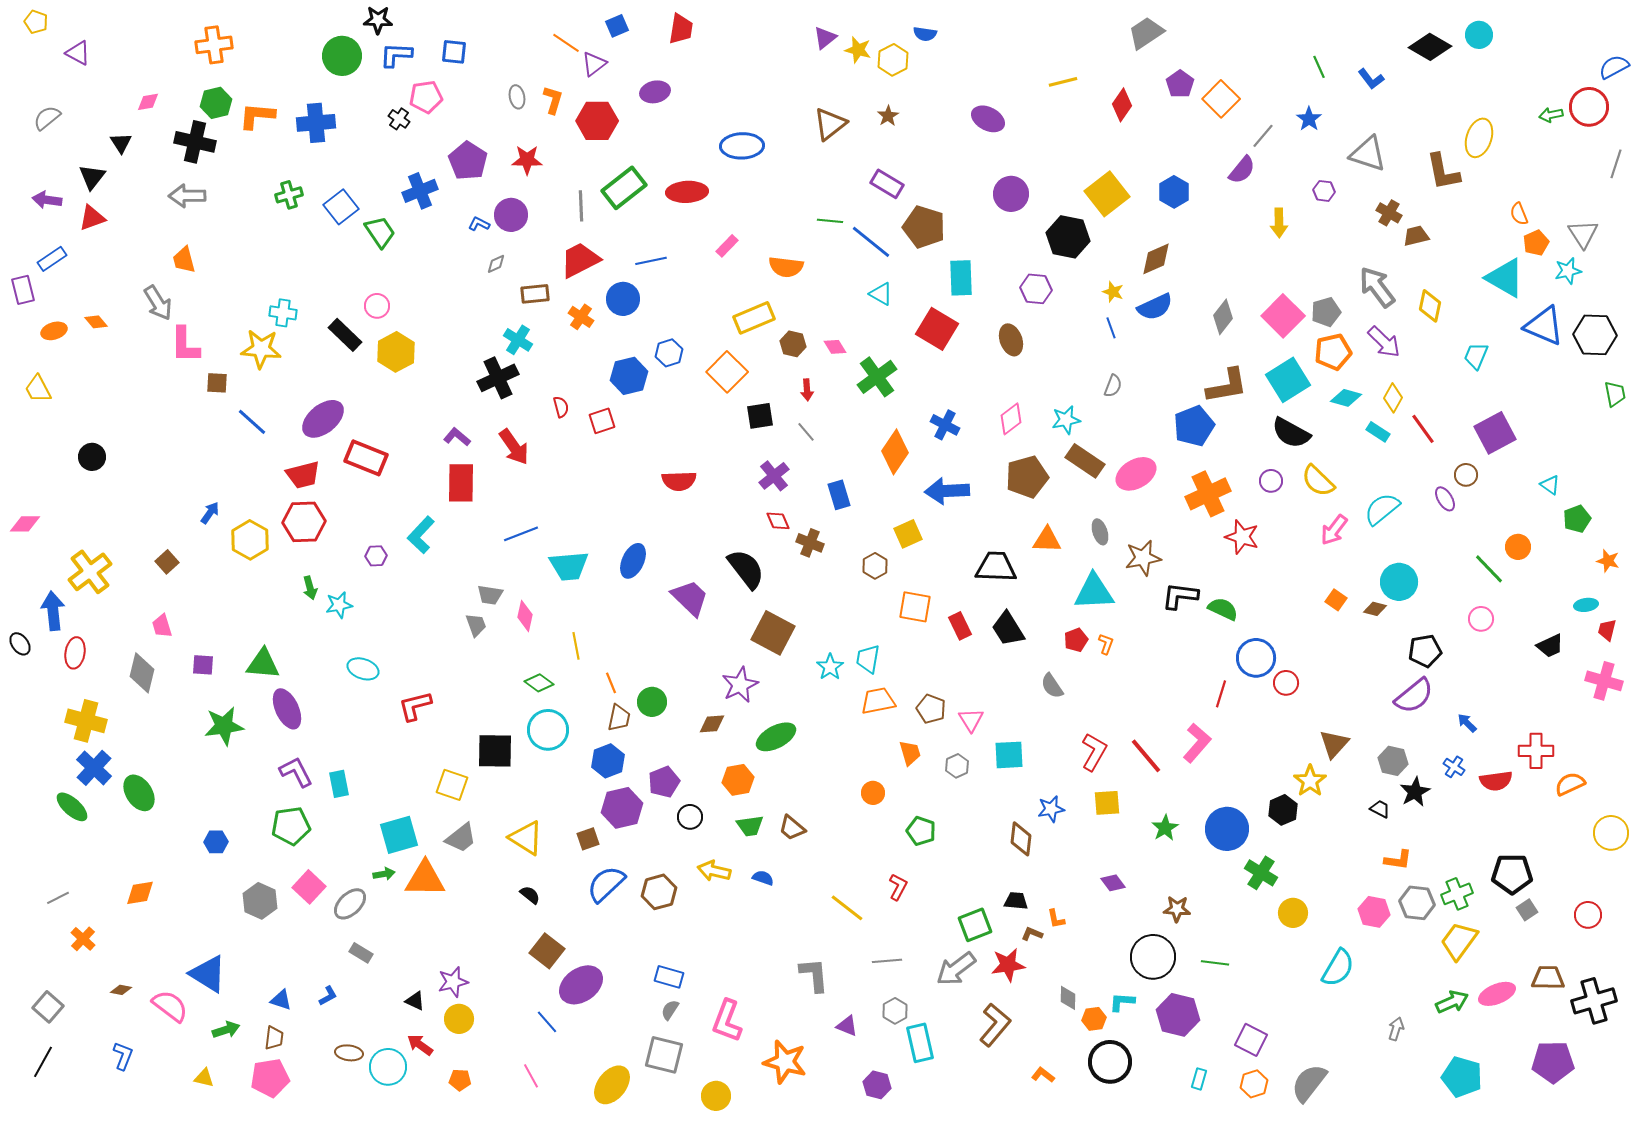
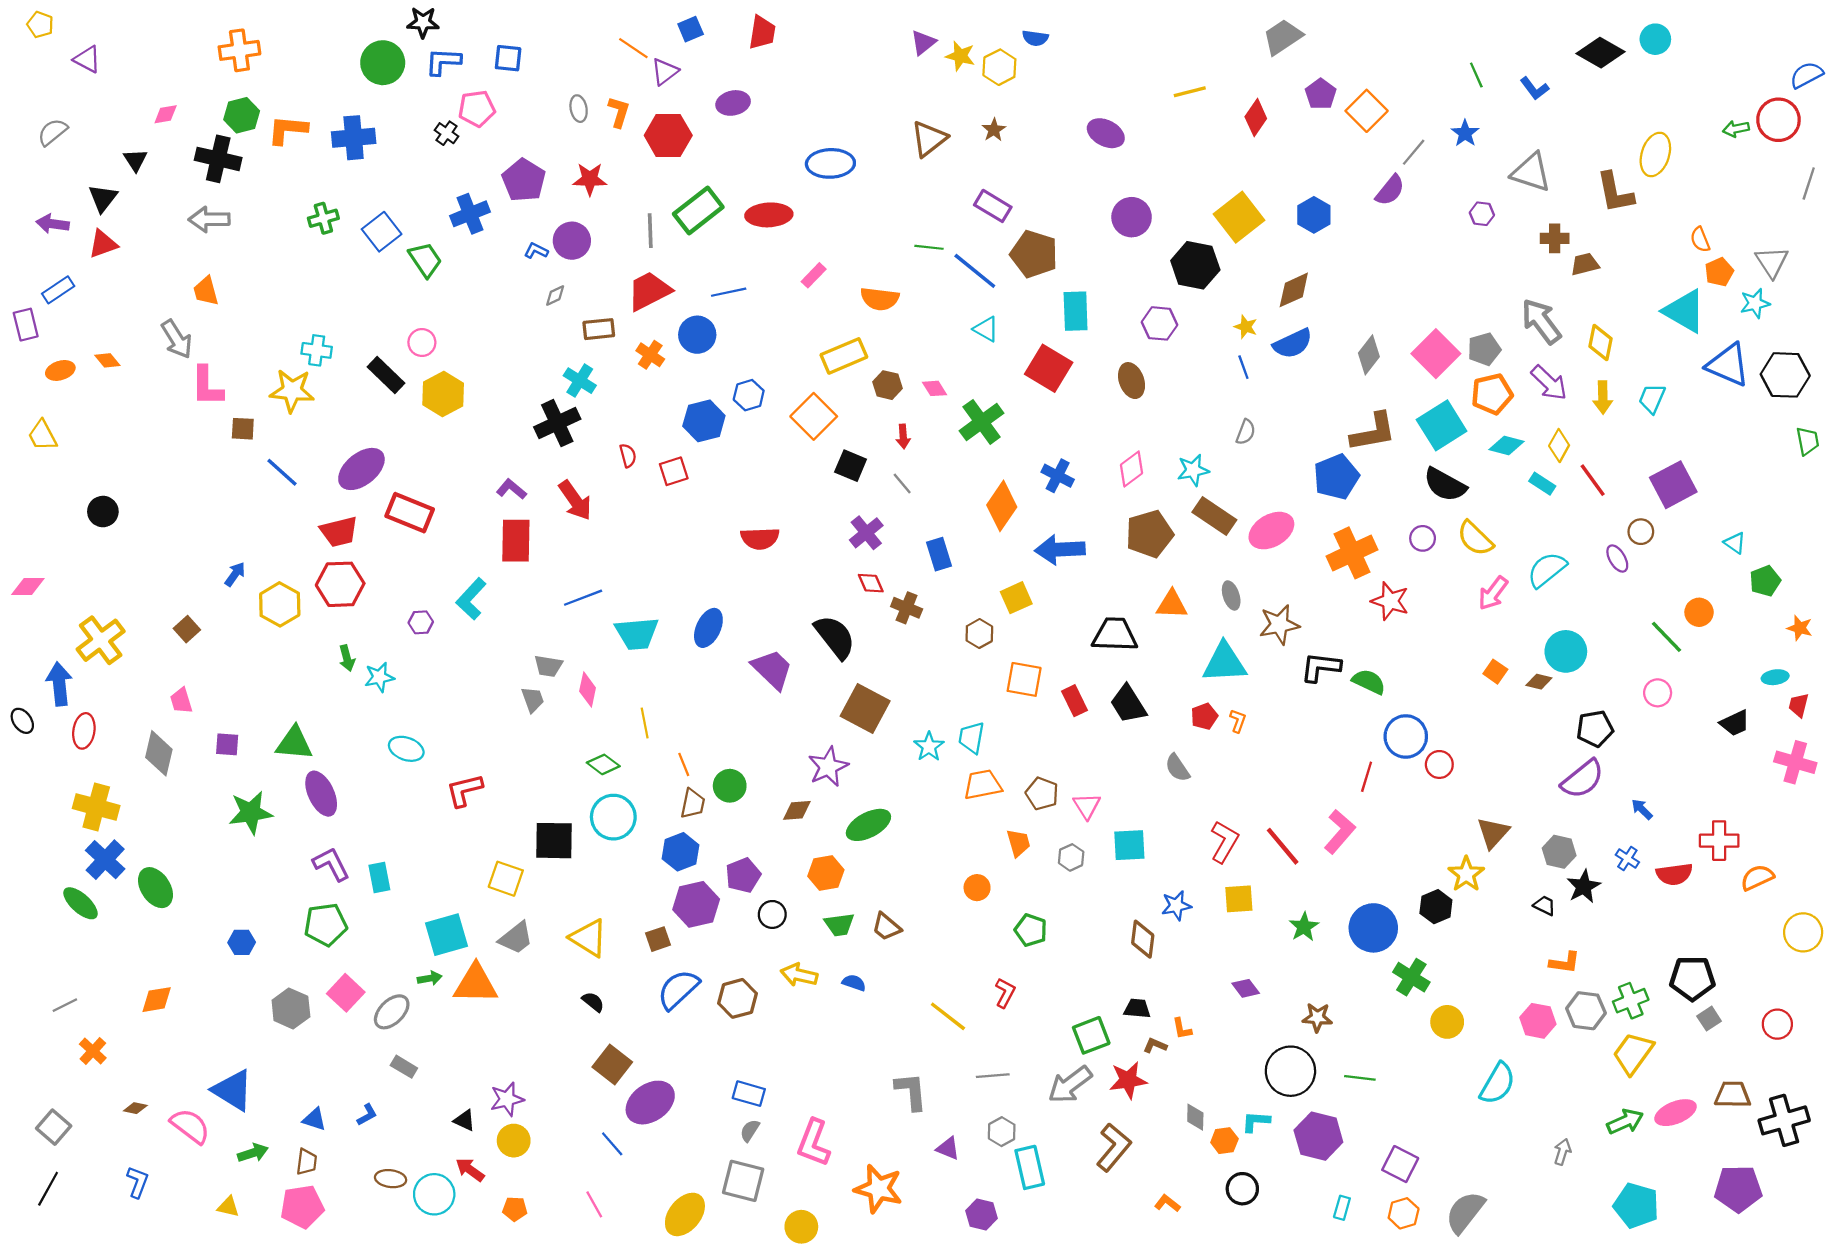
brown cross: (1389, 213) -> (1555, 238), turned -30
yellow arrow: (1279, 223) -> (1603, 397), moved
black square: (760, 416) -> (851, 466), turned 32
black circle: (1110, 1062) -> (1242, 1189), size x0.7

